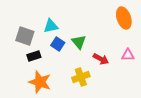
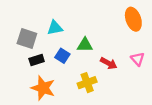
green triangle: (79, 42) -> (85, 45), turned -49
blue square: (58, 44) -> (62, 56), moved
pink triangle: (128, 55) -> (138, 59), turned 48

